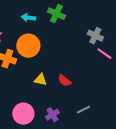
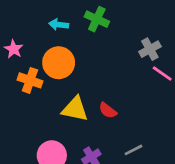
gray cross: (95, 36) -> (150, 49), turned 35
yellow triangle: (40, 80) -> (75, 109), size x1.5

